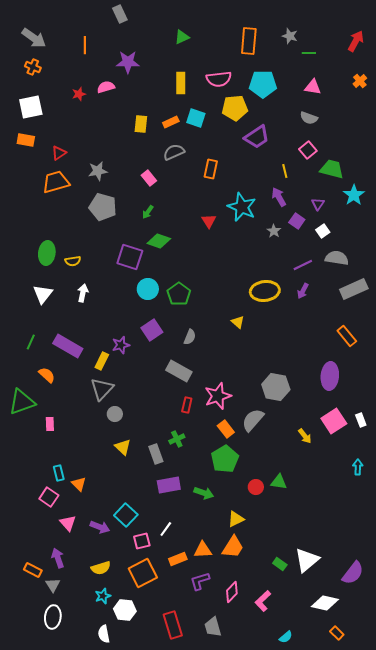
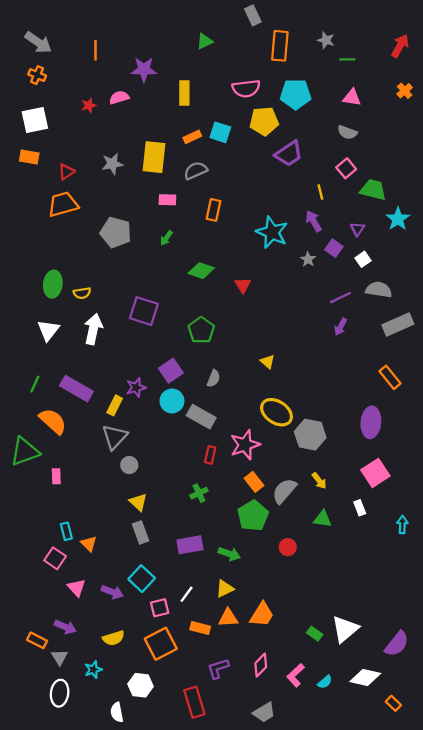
gray rectangle: (120, 14) -> (253, 15), moved
yellow rectangle: (181, 83) -> (184, 93), moved
yellow rectangle: (141, 124) -> (154, 157), moved, size x1.6
orange rectangle: (211, 169) -> (214, 210), moved
gray star: (98, 171) -> (112, 164), moved
pink rectangle: (149, 178) -> (167, 200), turned -49
red triangle: (209, 221) -> (243, 285), moved
green diamond: (159, 241) -> (201, 271), moved
purple square: (130, 257) -> (144, 311), moved
cyan circle: (148, 289) -> (172, 401), moved
yellow ellipse: (265, 291) -> (276, 412), moved, turned 40
white arrow: (83, 293) -> (93, 329), size x1.5
orange semicircle: (47, 375) -> (53, 421), size x1.5
gray semicircle: (253, 420) -> (284, 491), moved
white rectangle: (361, 420) -> (360, 508), moved
yellow arrow: (305, 436) -> (319, 481), moved
gray rectangle: (156, 454) -> (140, 532), moved
green triangle: (279, 482) -> (323, 519), moved
yellow triangle: (236, 519) -> (225, 589), moved
purple arrow: (58, 558) -> (65, 627), turned 132
orange rectangle: (178, 559) -> (200, 628), turned 36
purple L-shape: (200, 581) -> (218, 668), moved
cyan star: (103, 596) -> (93, 670), moved
gray trapezoid: (213, 627) -> (264, 712), moved, turned -105
orange rectangle: (337, 633) -> (393, 703), moved
cyan semicircle: (286, 637) -> (325, 682), moved

